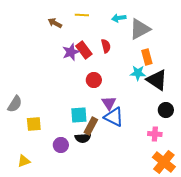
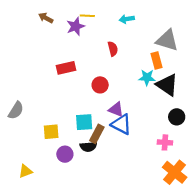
brown arrow: (55, 23) -> (46, 18), moved
gray triangle: (140, 29) -> (167, 40), moved, turned 45
red rectangle: (84, 50) -> (66, 68), moved, turned -66
purple star: (71, 52) -> (76, 26), moved
purple triangle: (109, 103) -> (116, 109), turned -35
yellow square: (34, 124) -> (51, 132), moved

